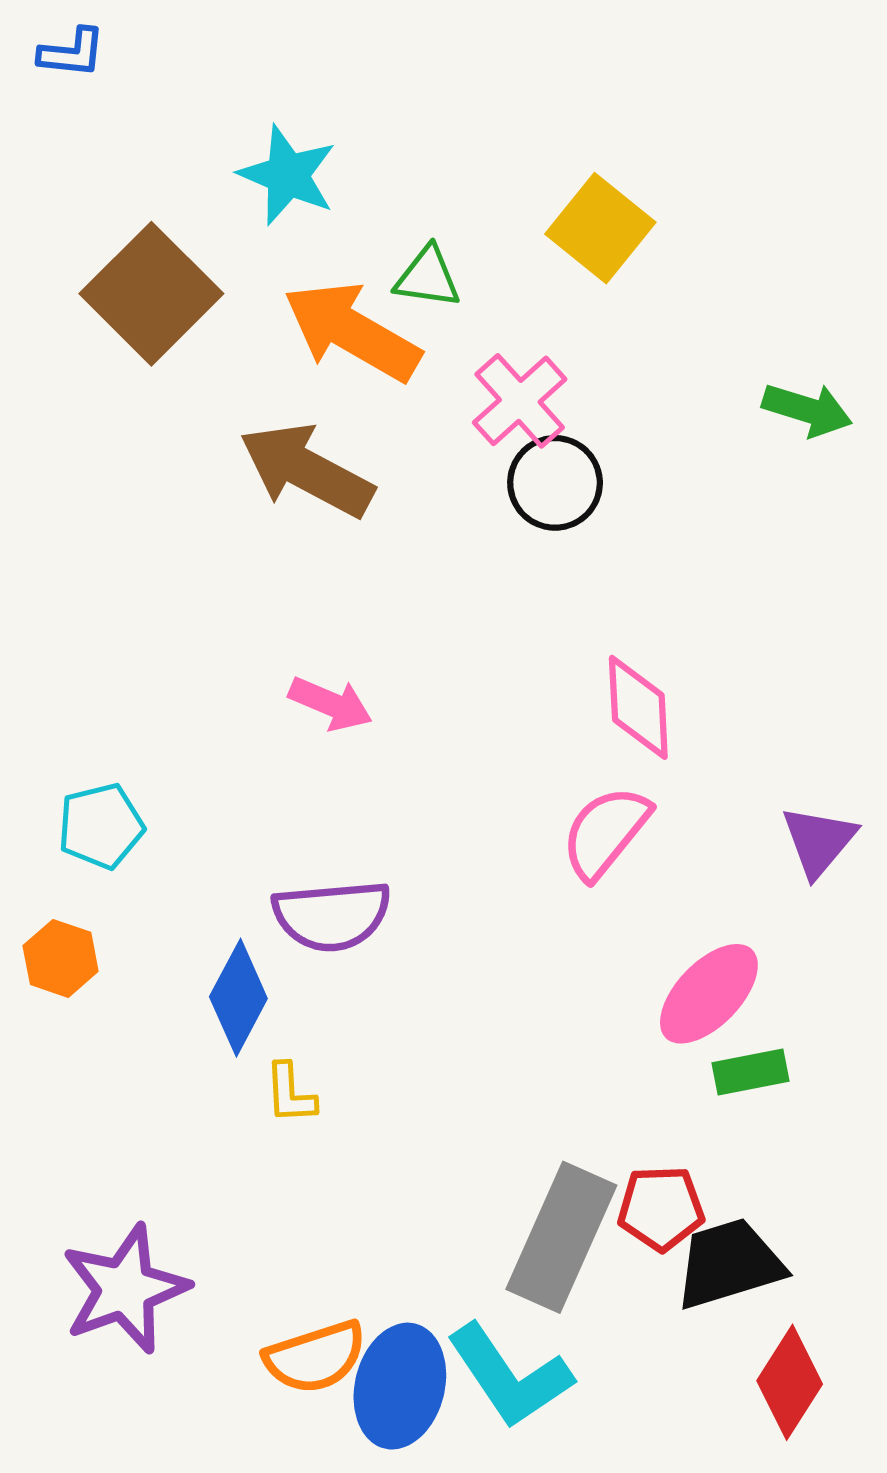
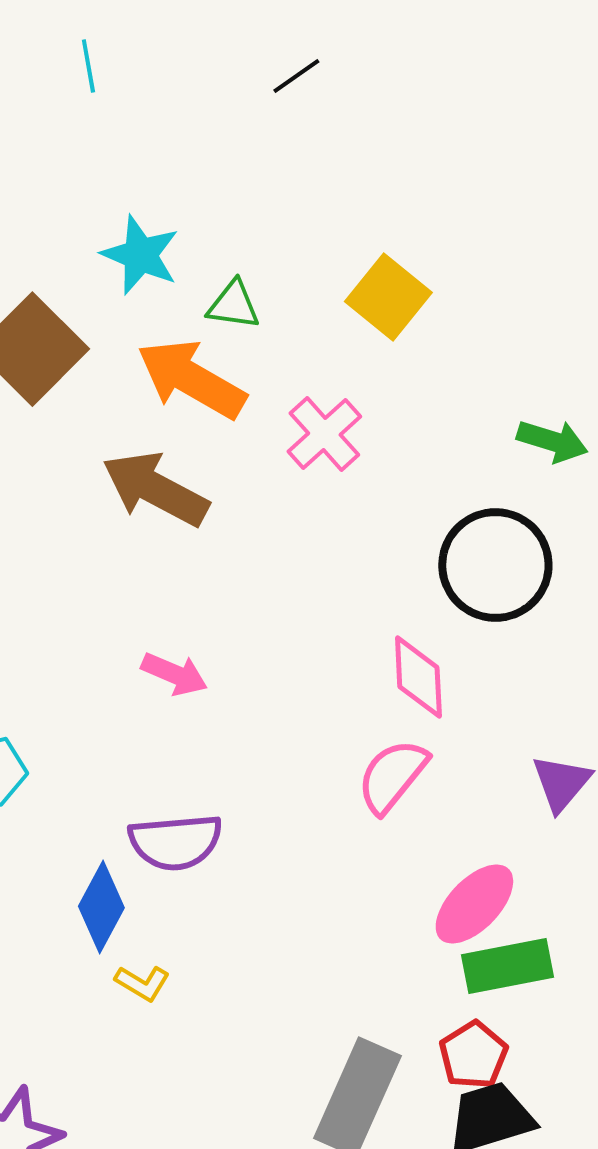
green triangle: (428, 277) -> (233, 305), moved
black circle: (555, 483) -> (495, 565), moved, size x1.5
green rectangle: (751, 1072) -> (507, 966), size x1.5
yellow L-shape: (290, 1093) -> (142, 983), turned -56
red pentagon: (661, 1208) -> (473, 1055), moved, turned -30

